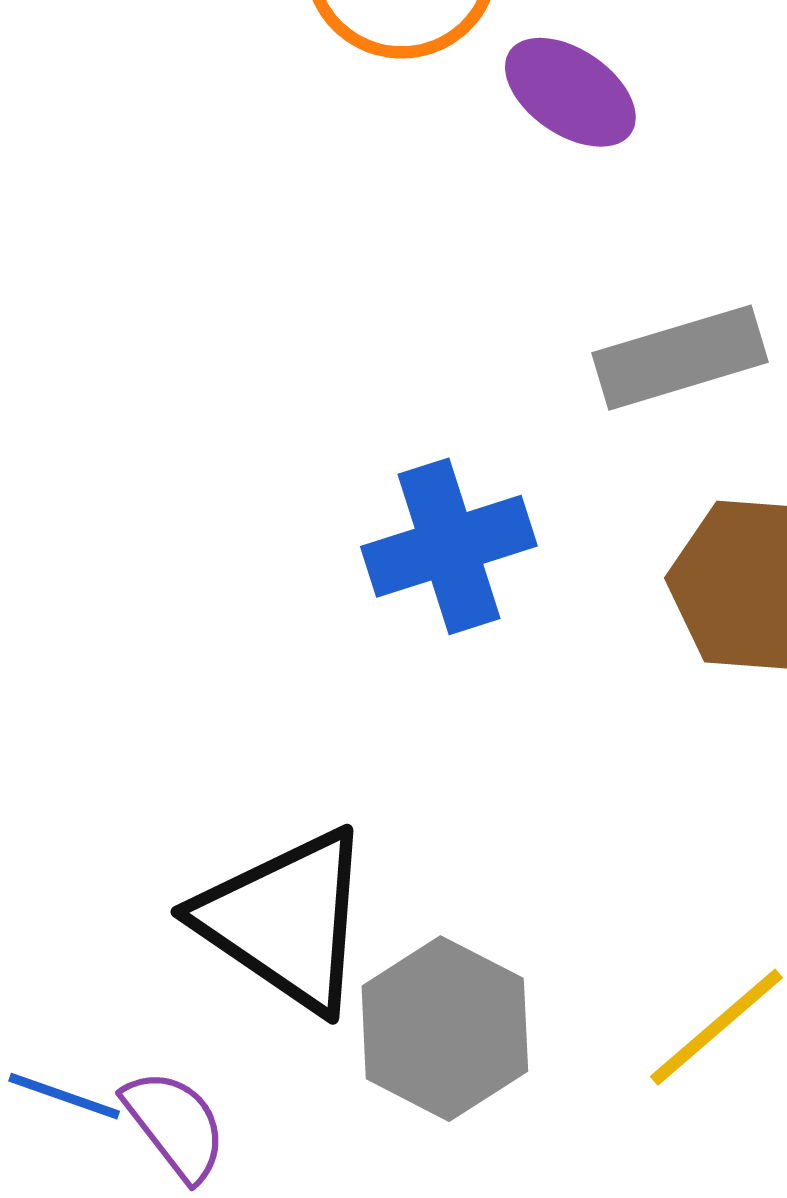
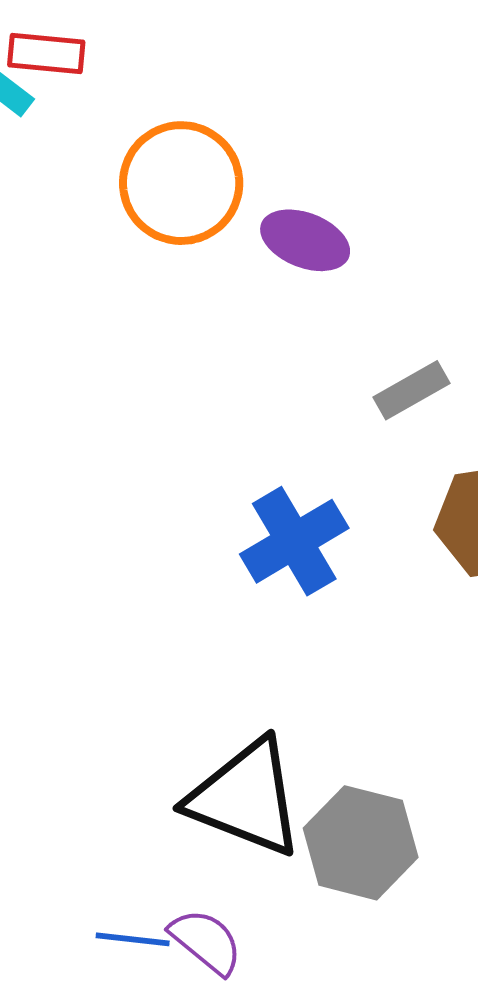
gray rectangle: (680, 358) -> (411, 390), size x0.7

